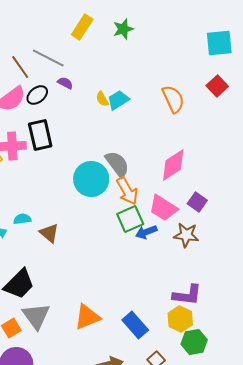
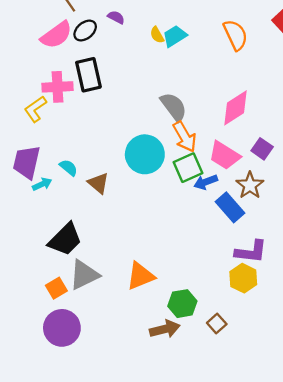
cyan circle: (91, 179) -> (145, 154), moved
cyan semicircle: (22, 219) -> (69, 168), turned 48
brown star: (186, 235) -> (250, 185), turned 30
gray triangle: (36, 316) -> (84, 275), turned 40
blue rectangle: (135, 325) -> (230, 207), moved
green hexagon: (194, 342) -> (182, 304), moved

